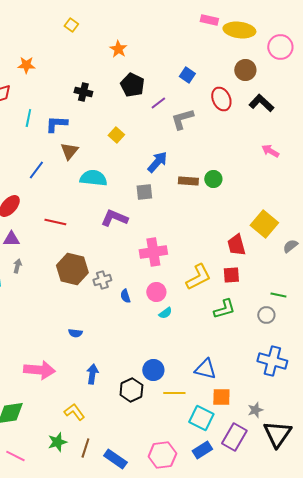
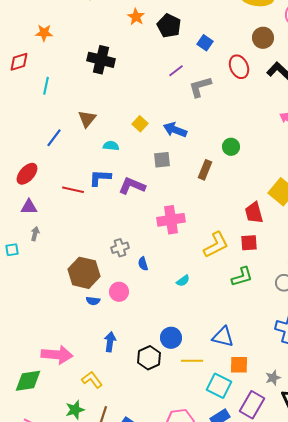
black pentagon: (132, 85) -> (169, 26), moved
black cross: (83, 92) -> (101, 60), size x1.5
blue L-shape: (56, 124) -> (100, 178), moved
yellow square: (116, 135) -> (140, 124), moved
blue arrow: (157, 162) -> (175, 130), turned -110
cyan semicircle: (93, 178) -> (111, 146), size x0.6
brown rectangle: (188, 181) -> (205, 170), moved, turned -72
brown hexagon: (72, 269) -> (84, 273), moved
pink circle: (156, 292) -> (119, 292), moved
pink arrow: (39, 370) -> (57, 355), moved

